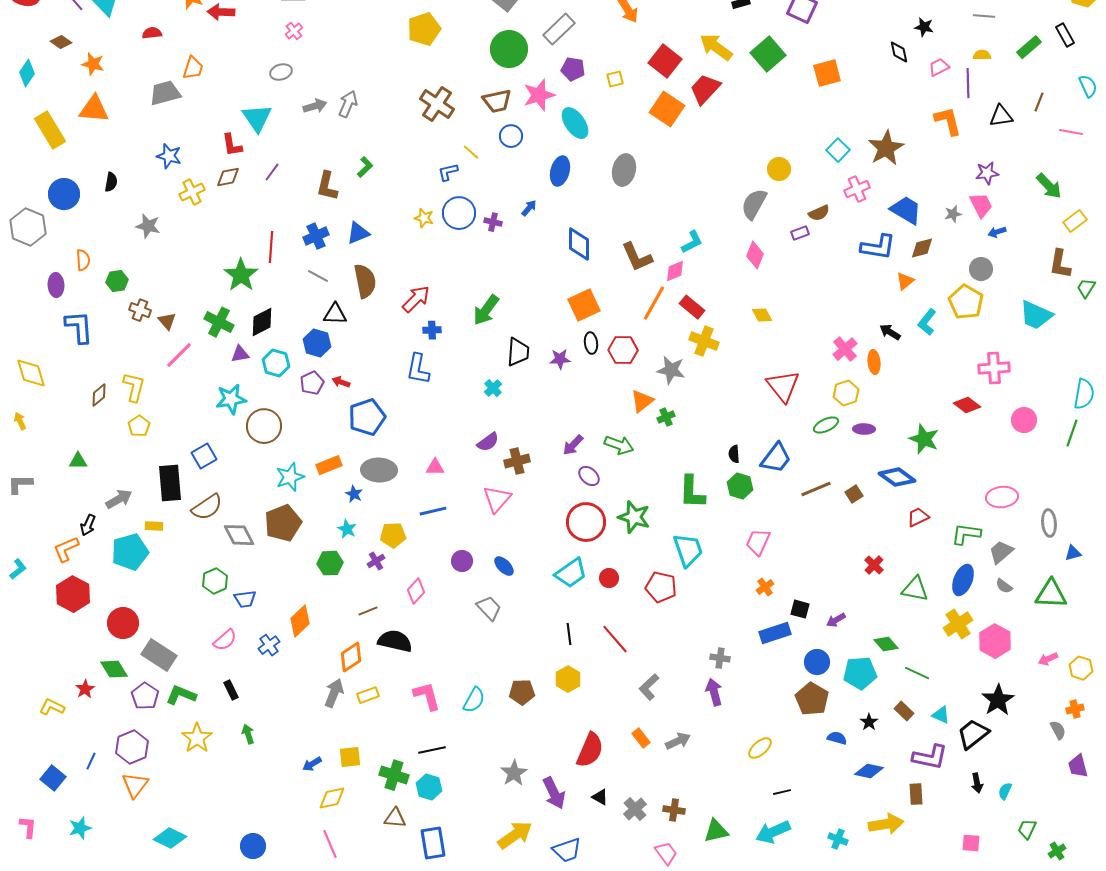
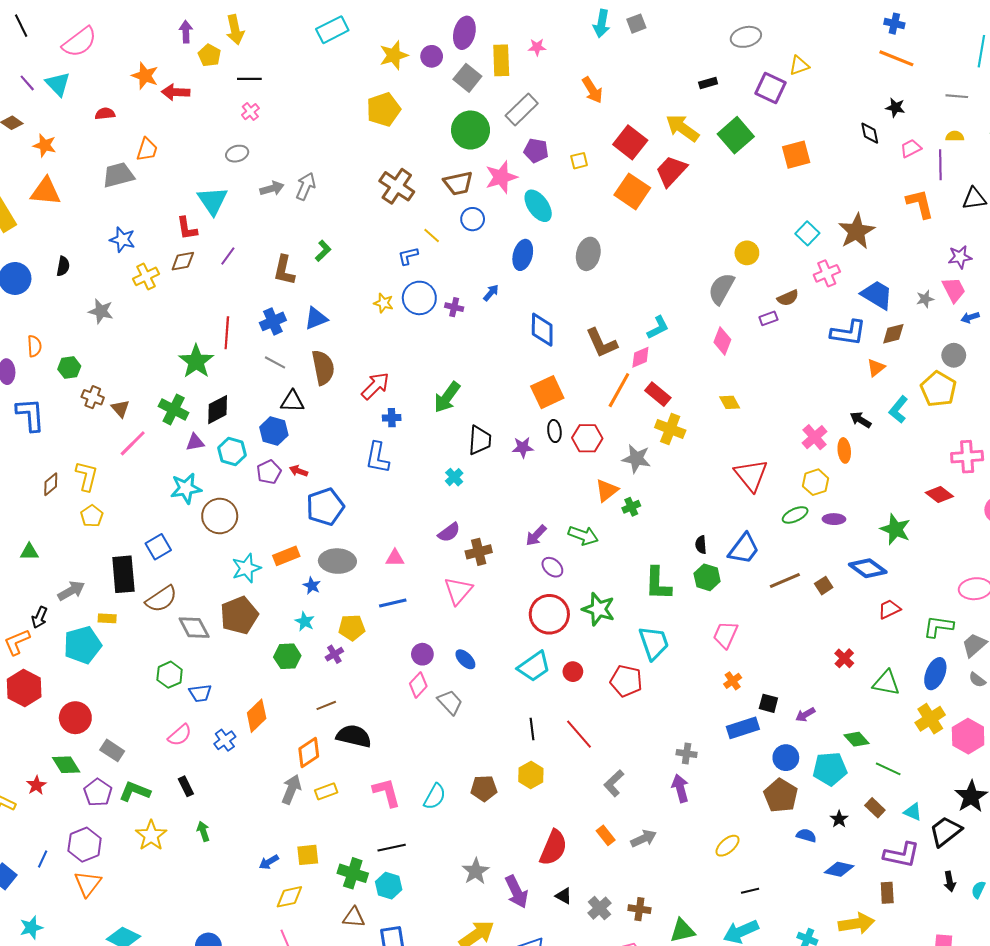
pink diamond: (416, 591) -> (418, 685), moved
gray rectangle: (159, 655) -> (112, 750), size x0.7

